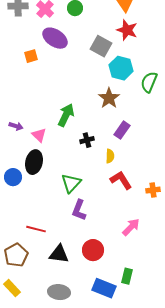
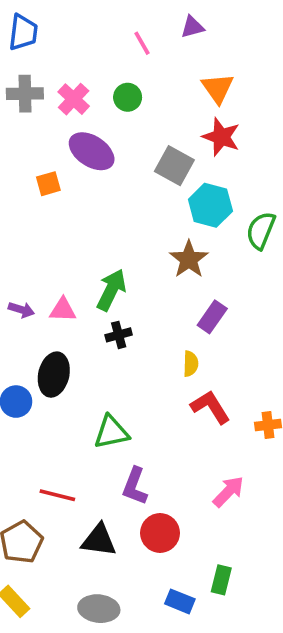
pink triangle: (39, 135) -> (63, 310), moved, turned -42
black cross: (87, 140) -> (119, 335), moved
green triangle: (71, 183) -> (111, 432), moved, turned 35
purple L-shape: (79, 210) -> (135, 486), moved
blue rectangle: (104, 288) -> (180, 601), size x0.7

